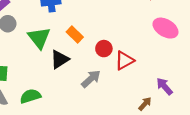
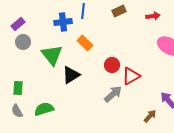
orange rectangle: (75, 35) -> (85, 43), moved
gray arrow: (91, 79) -> (113, 94), moved

